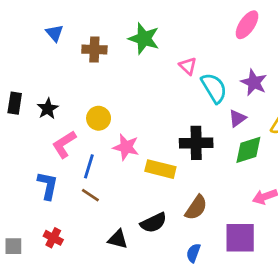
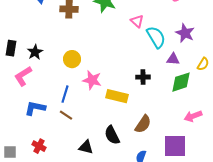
purple triangle: (237, 118) -> (173, 59), turned 40
black cross: (196, 143) -> (143, 77), size x0.6
pink L-shape: (64, 144) -> (23, 76), moved
blue L-shape: (48, 186) -> (35, 108), turned -90
black semicircle: (154, 223) -> (112, 135), turned 90

